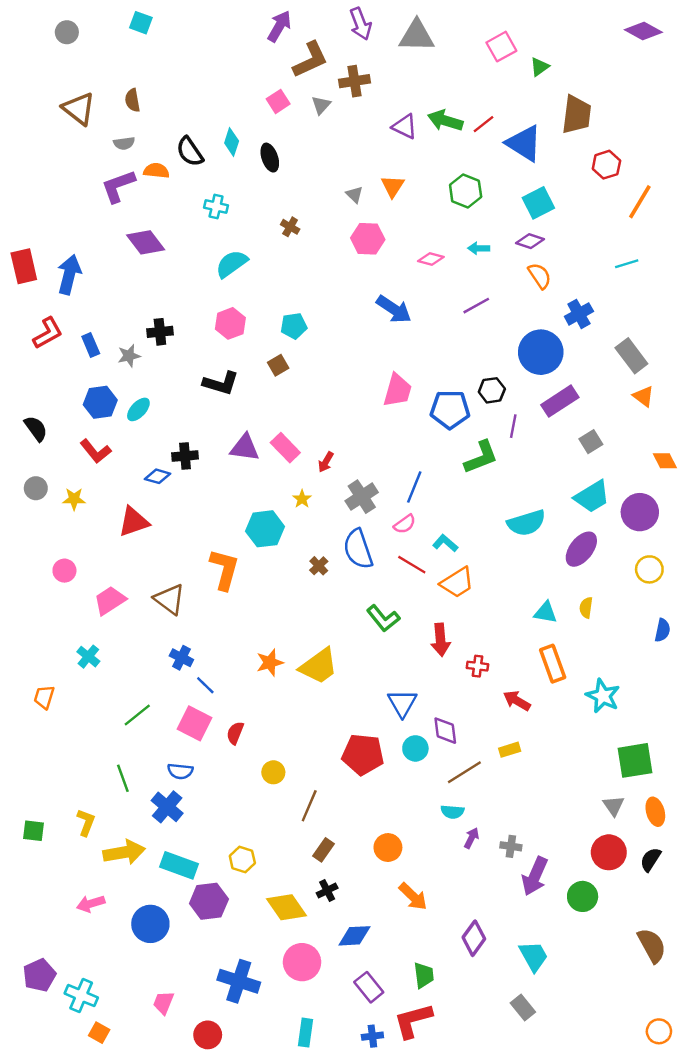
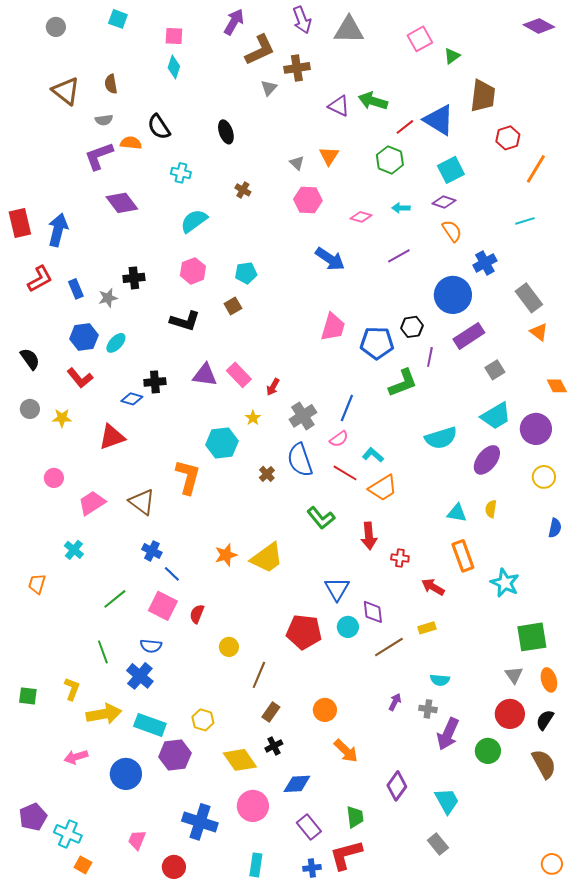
pink square: (278, 101) -> (174, 36), moved, turned 36
red line: (483, 124) -> (405, 127), moved
cyan diamond: (232, 142) -> (174, 67), moved
cyan semicircle: (452, 812) -> (440, 680), moved
brown semicircle: (652, 945) -> (544, 764), moved

